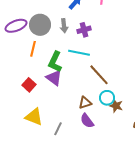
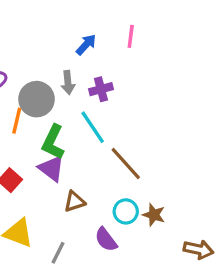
gray circle: (40, 25) -> (37, 99), moved
cyan line: (79, 53) -> (93, 127), turned 45
cyan circle: (107, 98) -> (126, 211), moved
brown triangle: (85, 103) -> (75, 202), moved

